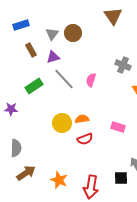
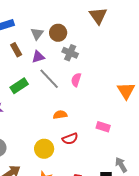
gray cross: (123, 65) -> (70, 53), moved
orange semicircle: (82, 119) -> (60, 115), moved
yellow circle: (62, 123) -> (44, 149), moved

